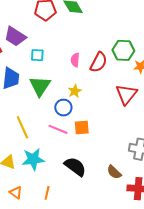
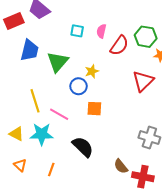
cyan square: (37, 55) -> (77, 31), moved
pink semicircle: (75, 60) -> (101, 31), moved
pink line: (58, 129) -> (59, 114), moved
brown semicircle: (114, 172) -> (121, 166), moved

